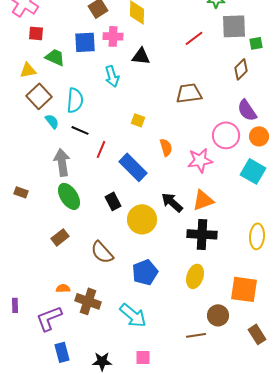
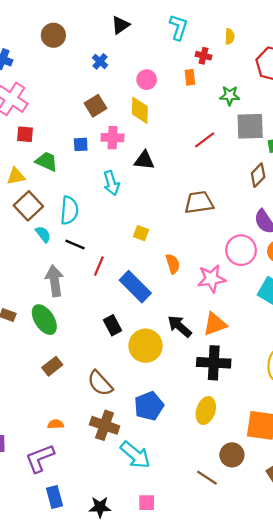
blue square: (85, 42) -> (81, 144), size x0.6
green ellipse: (69, 196) -> (44, 320), moved
brown cross: (88, 301) -> (105, 425), moved
brown line: (196, 335) -> (207, 478), turned 42

